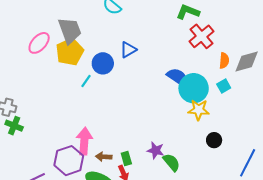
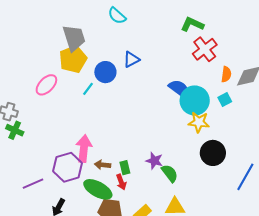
pink ellipse: (39, 43) -> (46, 85), moved
black circle: (214, 140) -> (213, 153), size x1.6

